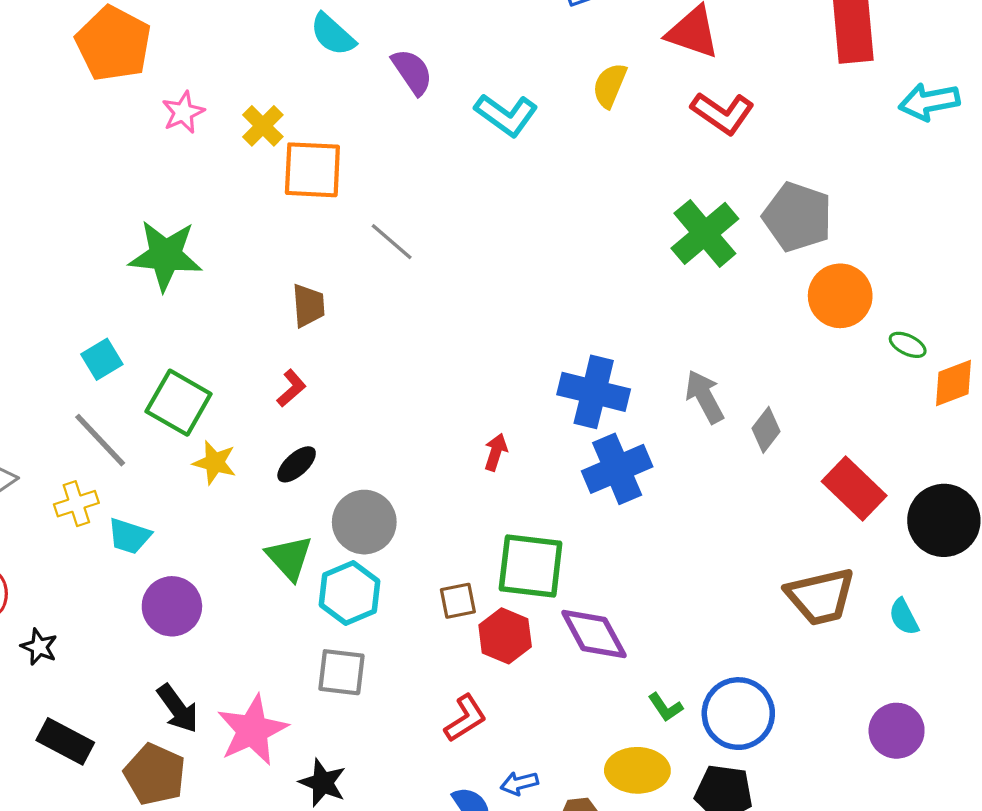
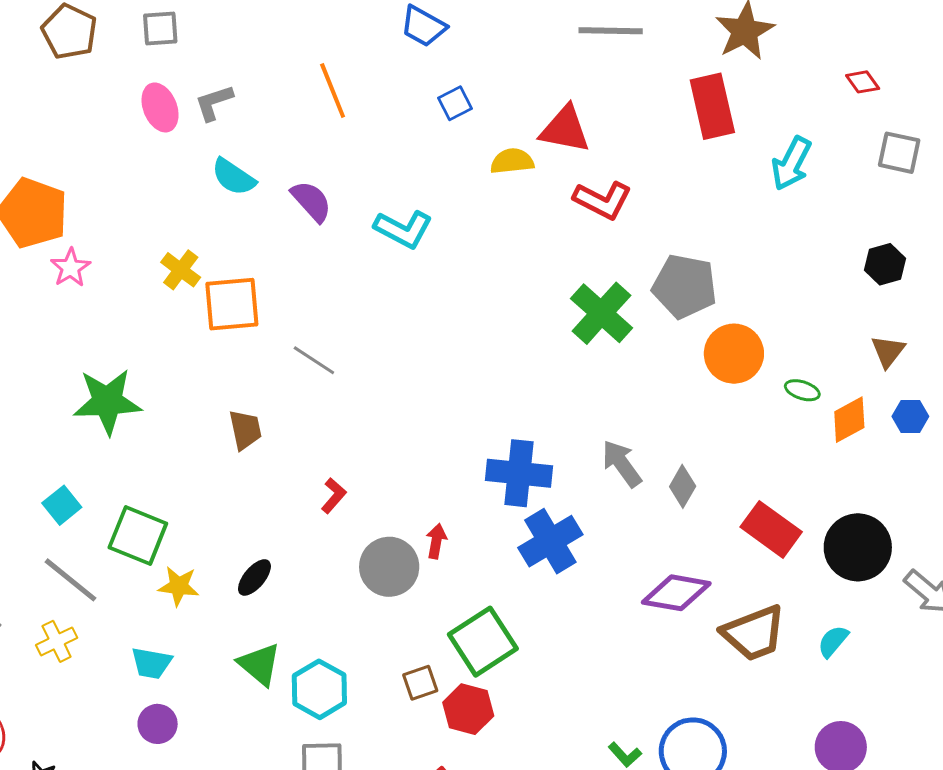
yellow semicircle: (610, 85) -> (512, 161), moved, turned 69
cyan arrow: (929, 102) -> (791, 163), turned -44
pink star: (183, 112) -> (71, 268), moved
red L-shape: (291, 388) -> (334, 496), moved
gray circle: (364, 522) -> (389, 567), moved
cyan trapezoid: (129, 536) -> (151, 663), moved
green square: (531, 566) -> (483, 642), turned -32
purple circle: (172, 606) -> (158, 724), size x0.7
cyan semicircle: (904, 617) -> (833, 641), turned 75
purple diamond: (594, 634) -> (676, 593), moved, turned -44

